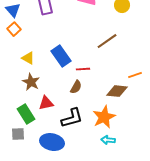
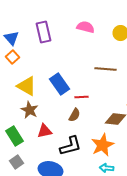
brown line: (107, 41) -> (106, 69), turned 40
yellow triangle: (28, 58) -> (26, 86), size x1.5
green rectangle: (26, 114) -> (14, 136), moved
gray square: (18, 134) -> (16, 162), turned -32

